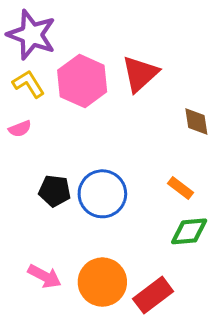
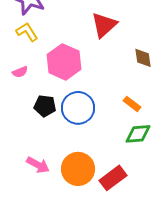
pink hexagon: (82, 81) -> (64, 62), moved
pink semicircle: (20, 129) -> (20, 72), moved

